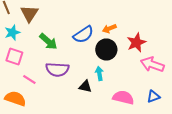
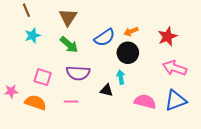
brown triangle: (29, 14) -> (68, 17), moved
red star: (136, 42) -> (167, 37), moved
pink square: (14, 56) -> (43, 77), moved
pink line: (29, 80) -> (71, 101), moved, turned -32
blue triangle: (153, 96) -> (176, 100), size x1.6

